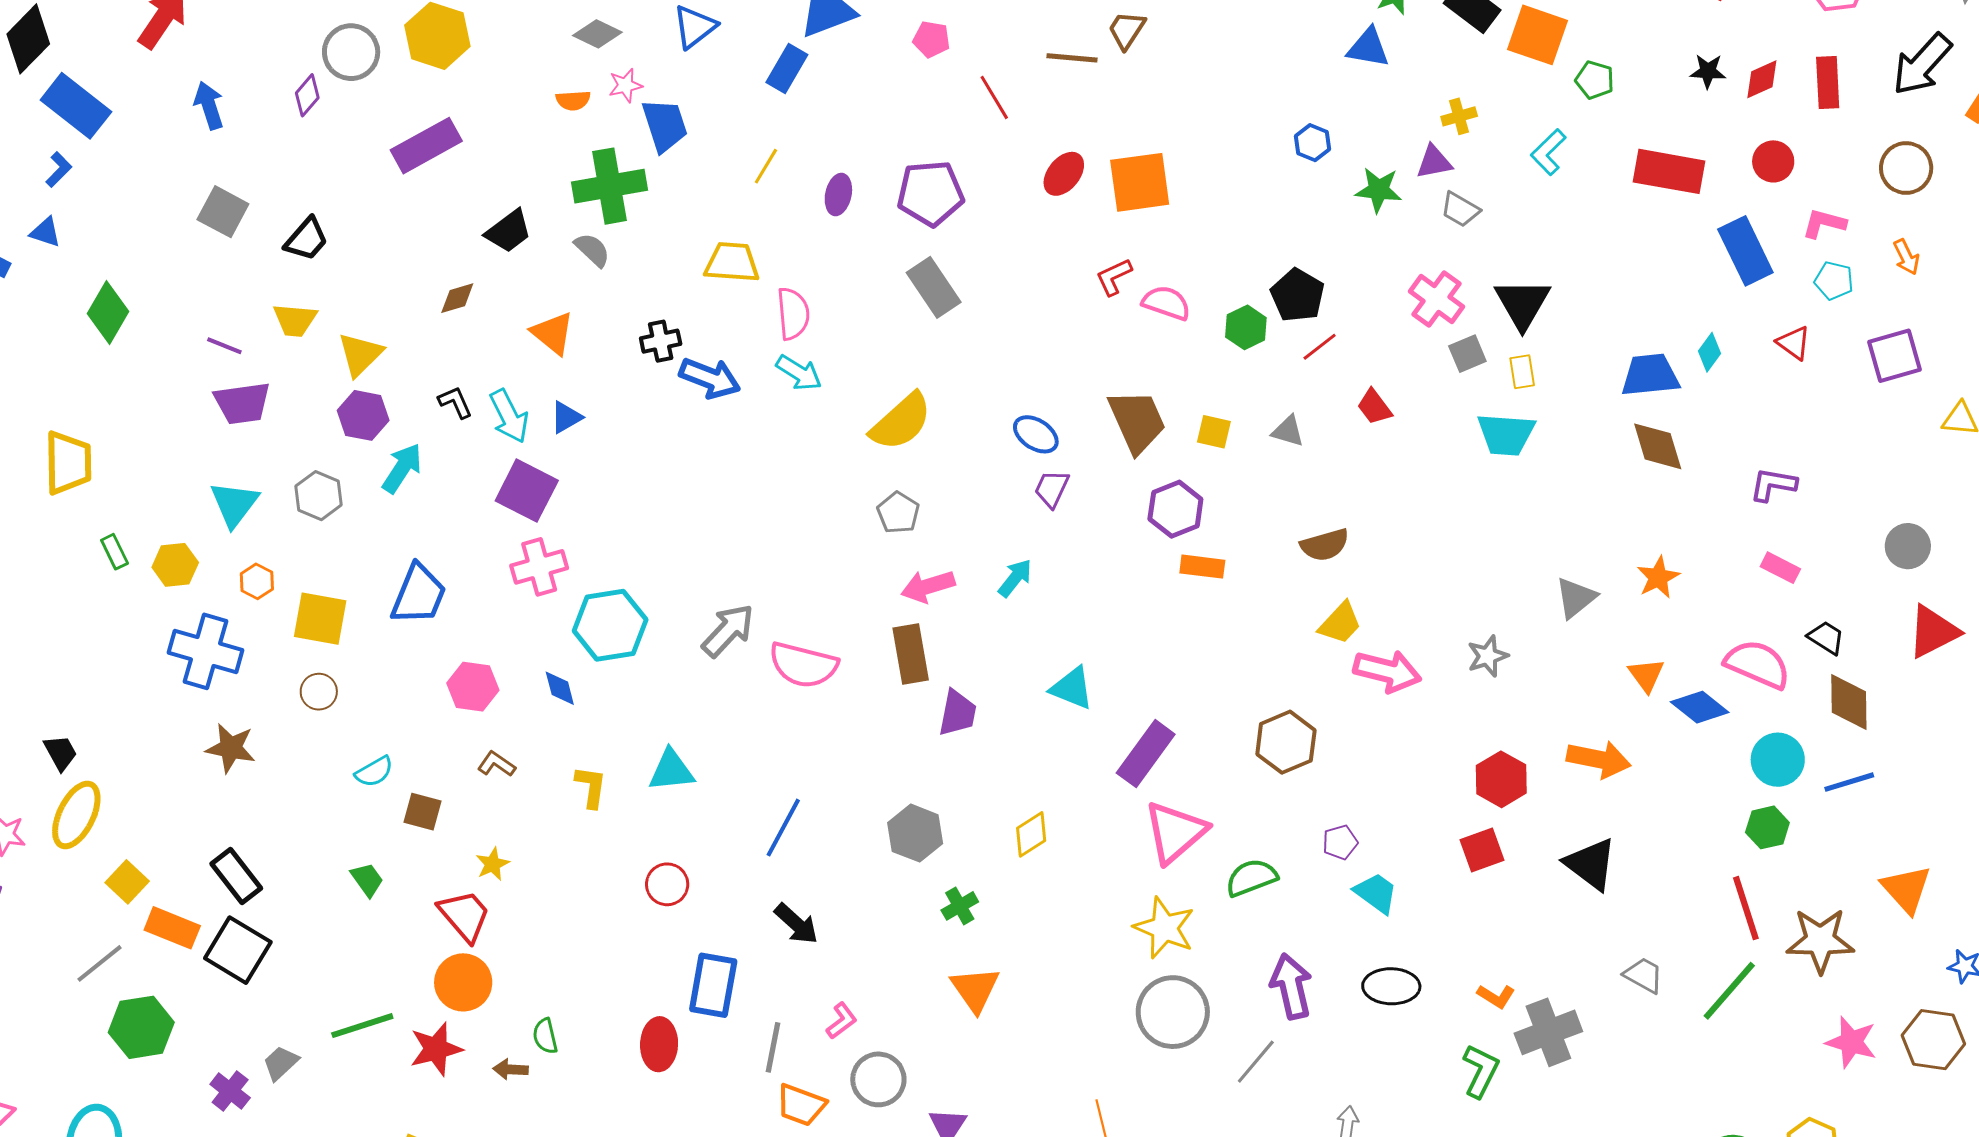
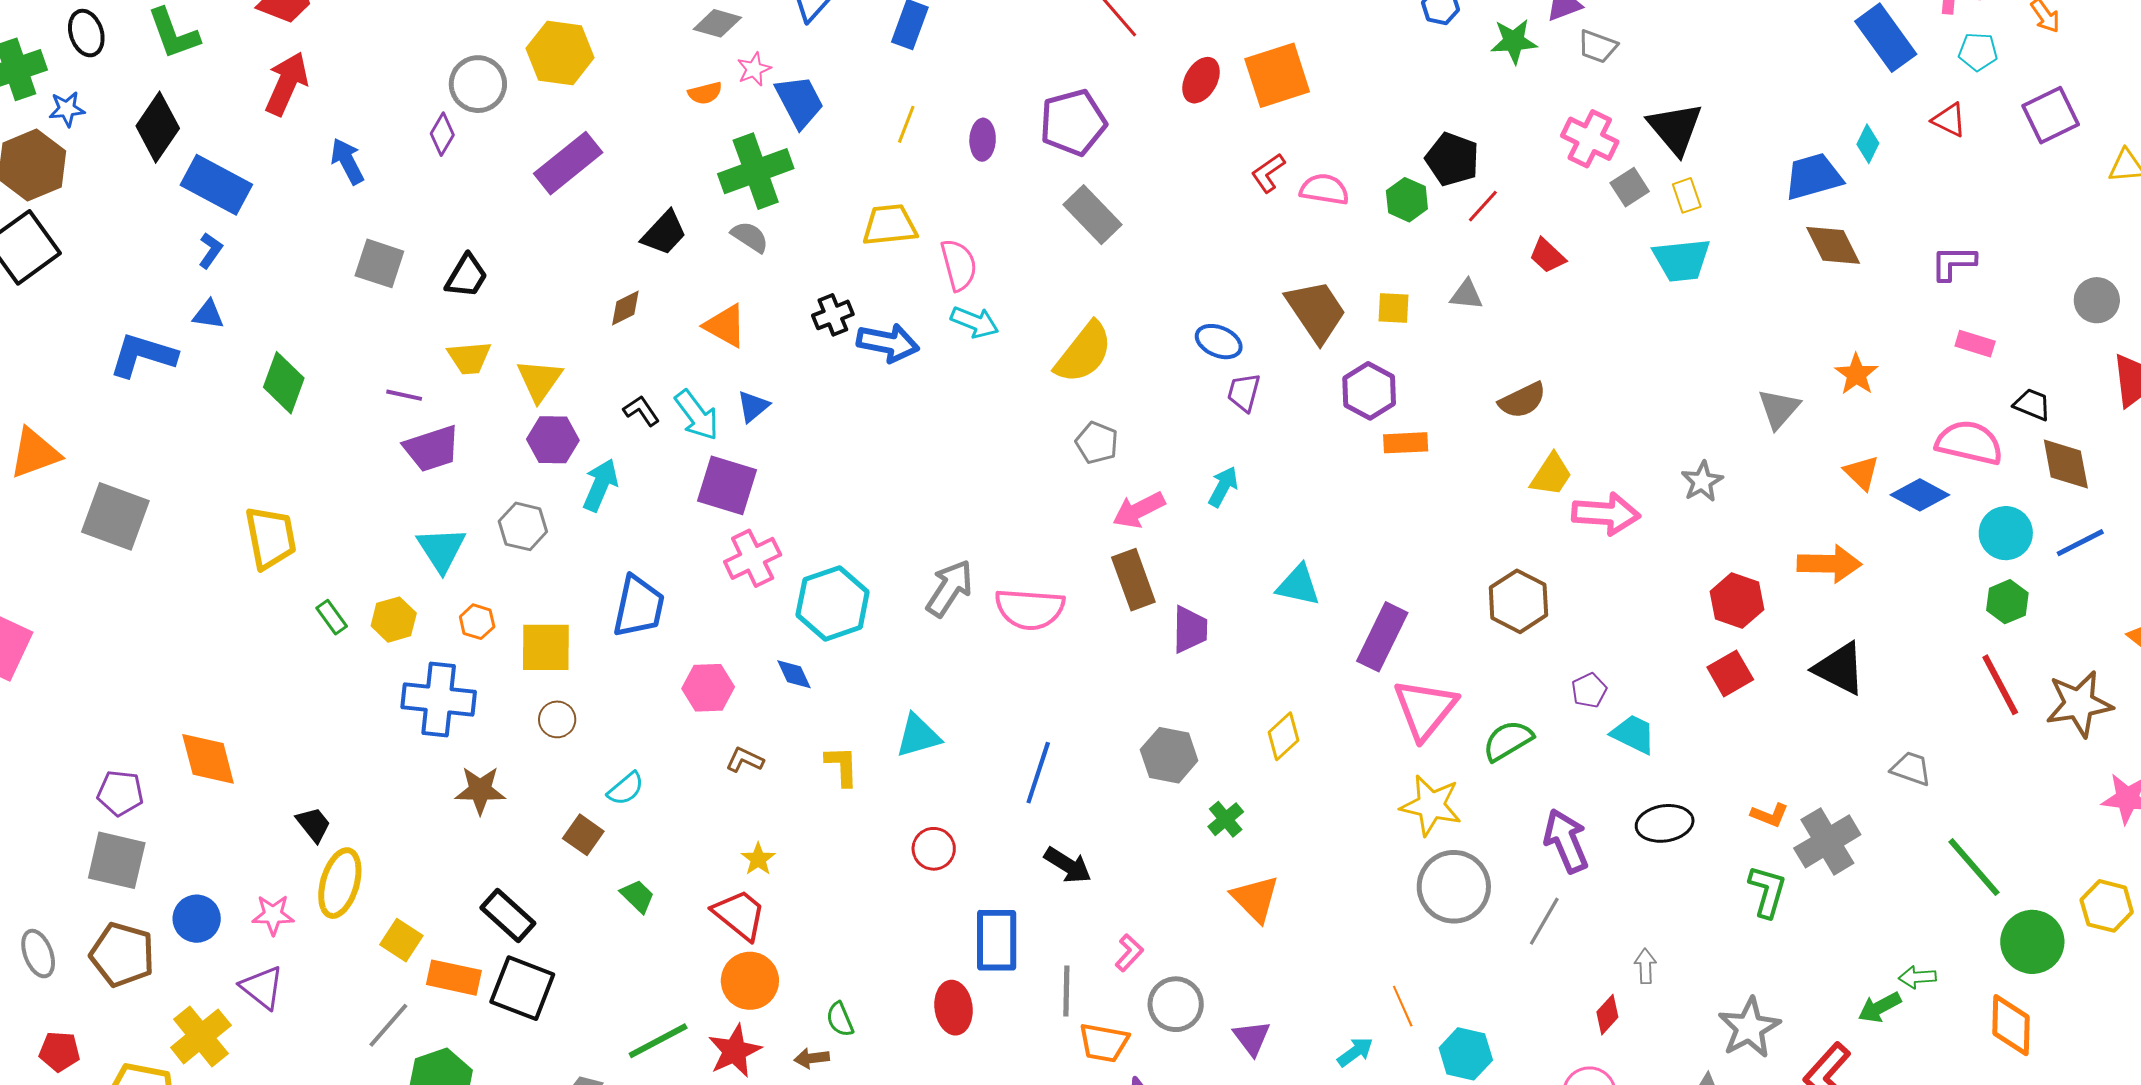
brown square: (422, 812) -> (583, 835), moved, turned 30
green line: (1729, 991) -> (1974, 867), moved, turned -72

